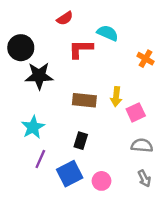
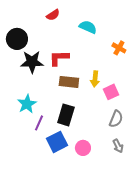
red L-shape: (81, 49) -> (59, 58), moved
black rectangle: (81, 141) -> (66, 115), size x1.5
gray semicircle: (142, 145) -> (116, 119), turned 108
purple line: (40, 159) -> (39, 123), moved

